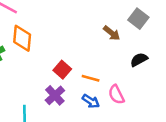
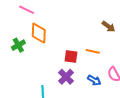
red square: (62, 70) -> (71, 56), turned -32
orange line: (91, 78) -> (93, 51), moved

